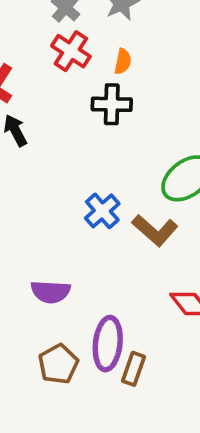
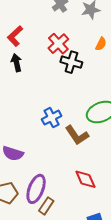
red cross: (71, 51) -> (58, 44), moved
orange semicircle: (123, 61) -> (101, 44), moved

